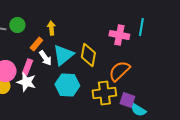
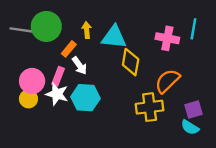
green circle: (17, 25) -> (46, 26), size x1.6
cyan triangle: (63, 55) -> (114, 37), moved, turned 45
cyan hexagon: (67, 85) -> (85, 98), moved
purple square: (127, 100) -> (193, 109), moved, turned -35

